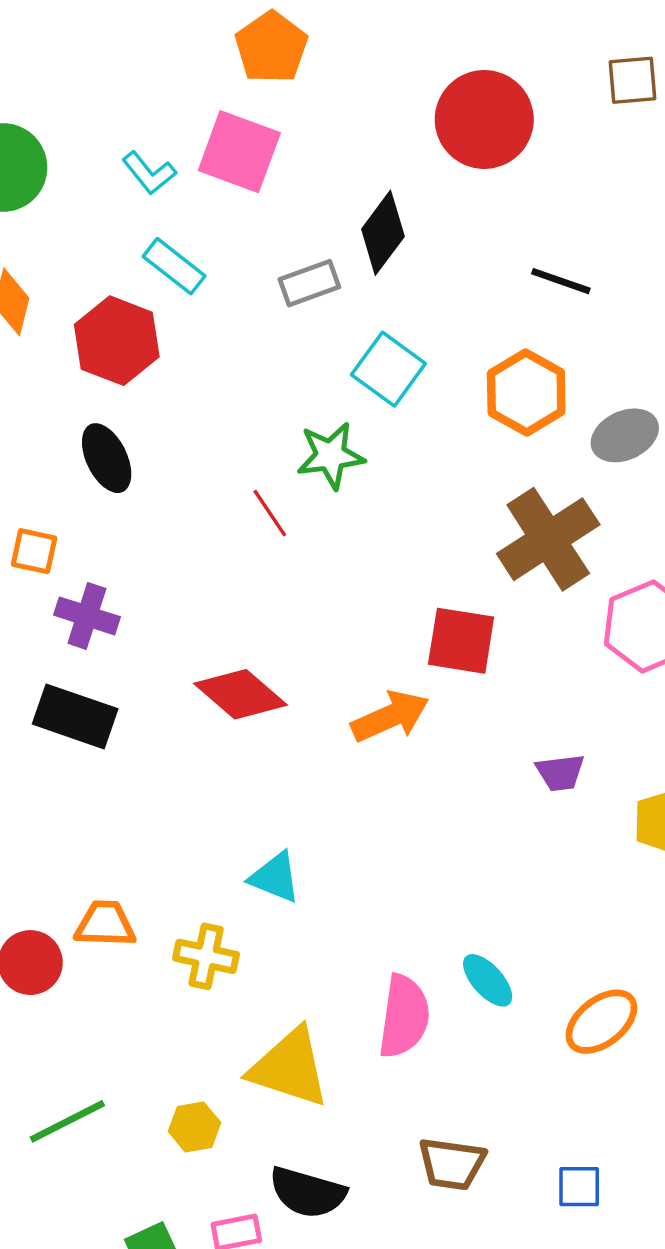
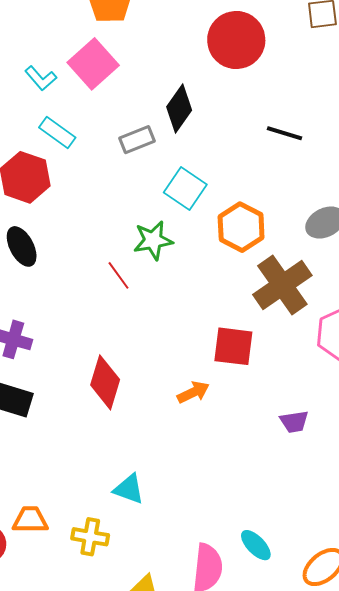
pink square: (239, 152) -> (93, 64), turned 30
orange hexagon: (526, 393) -> (241, 227), moved
red diamond: (241, 694) -> (105, 382), turned 68
orange arrow: (390, 716) -> (193, 392), size x0.7

